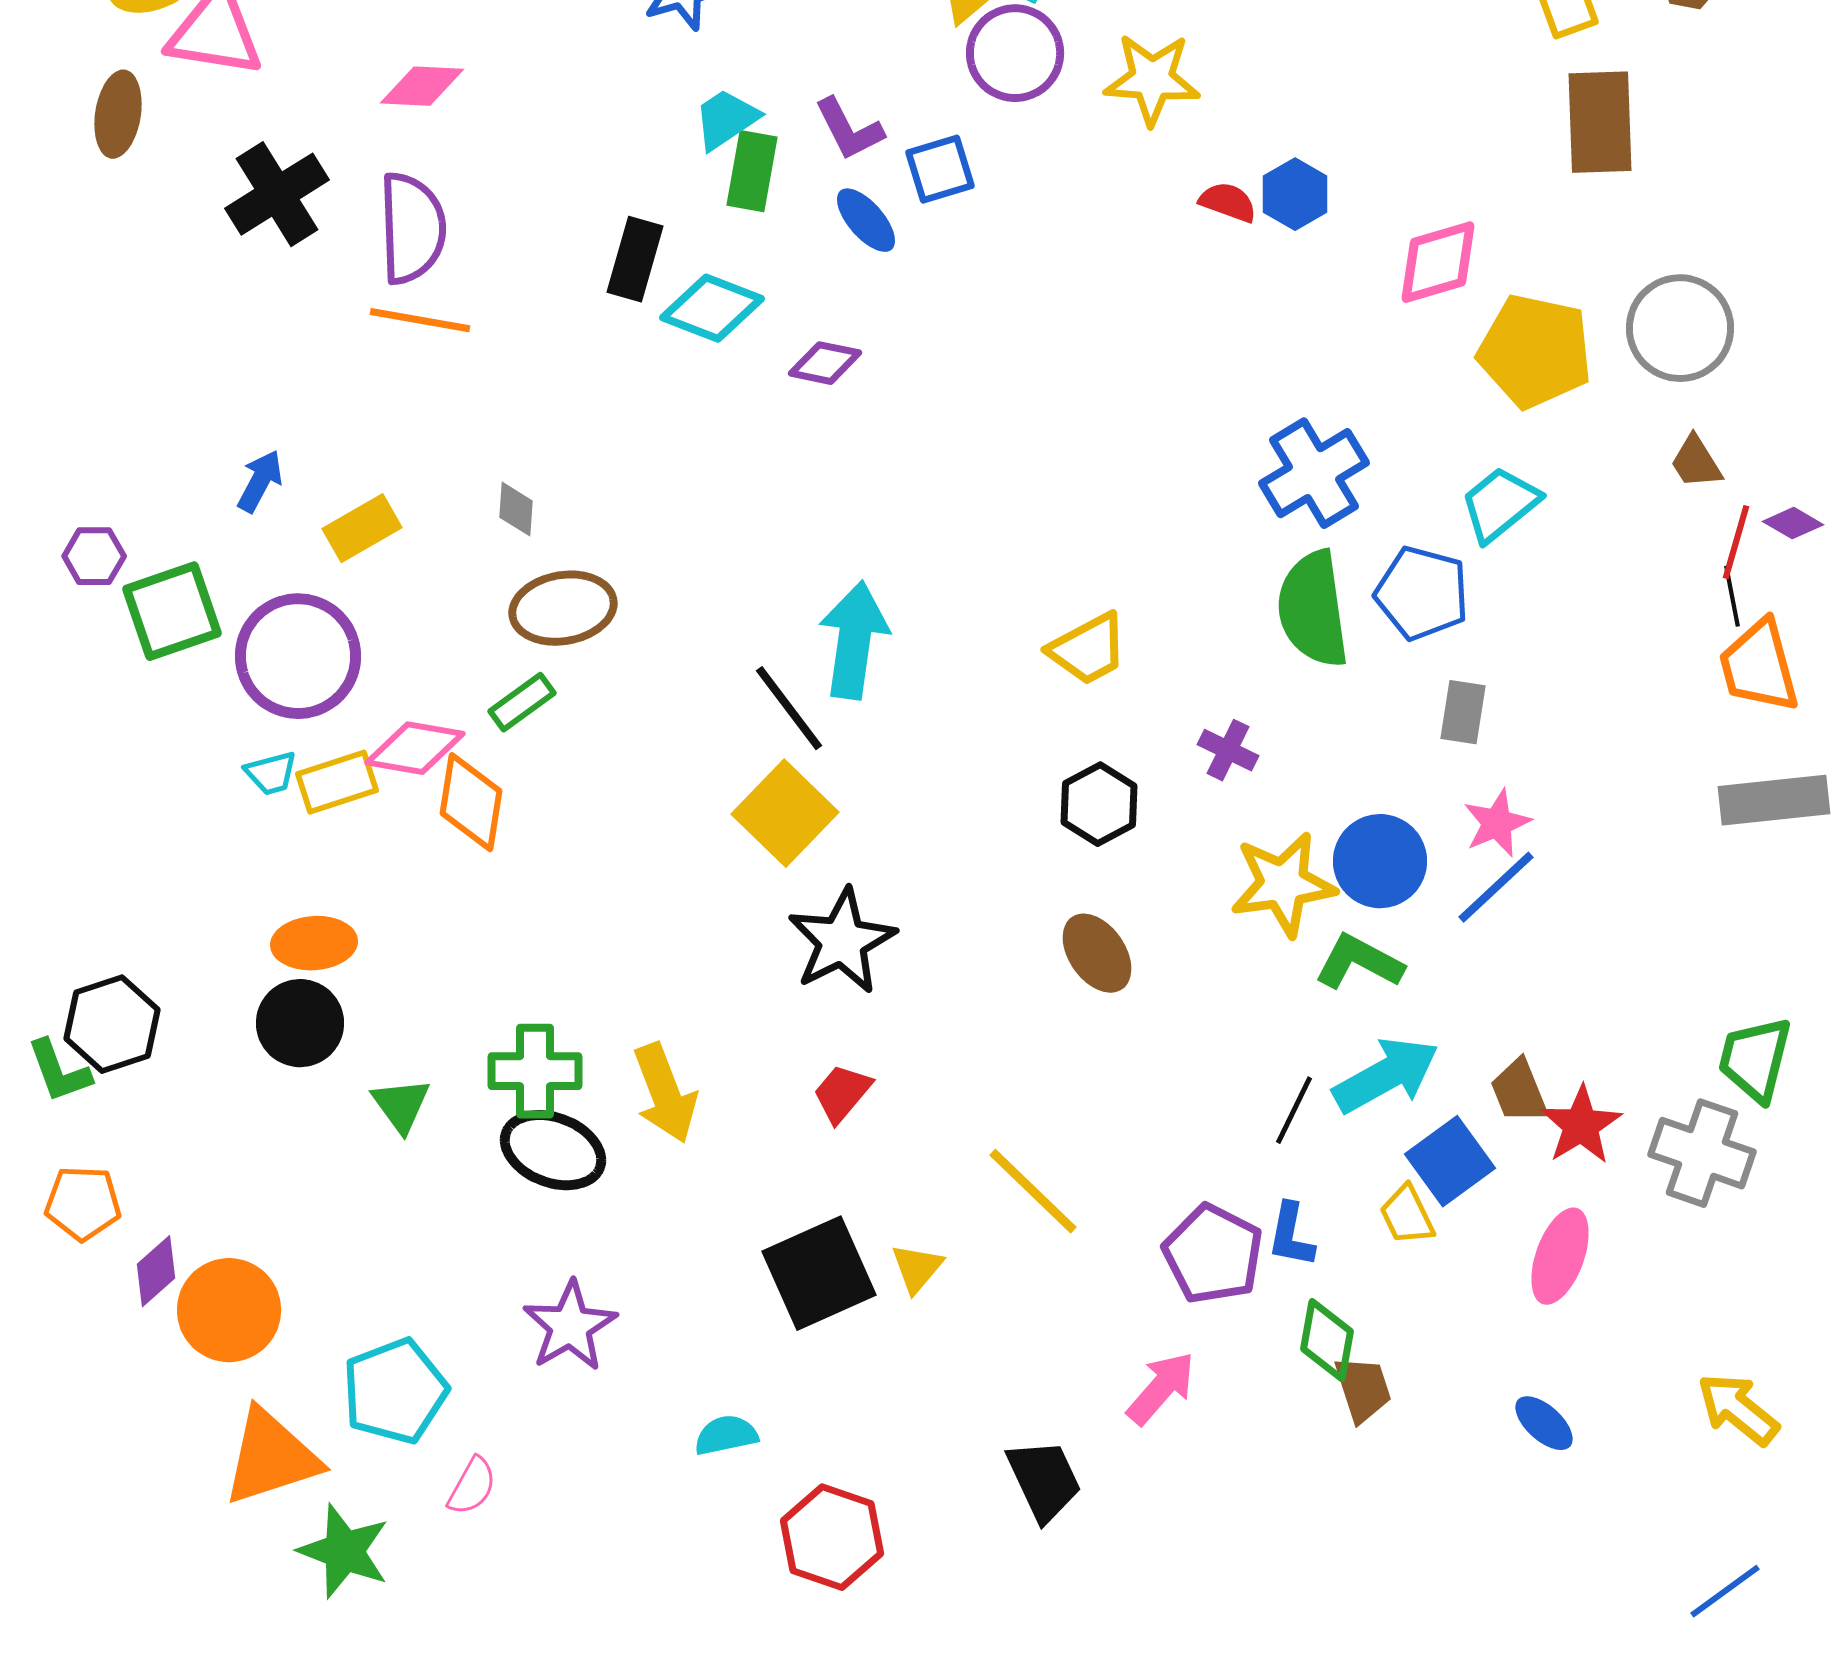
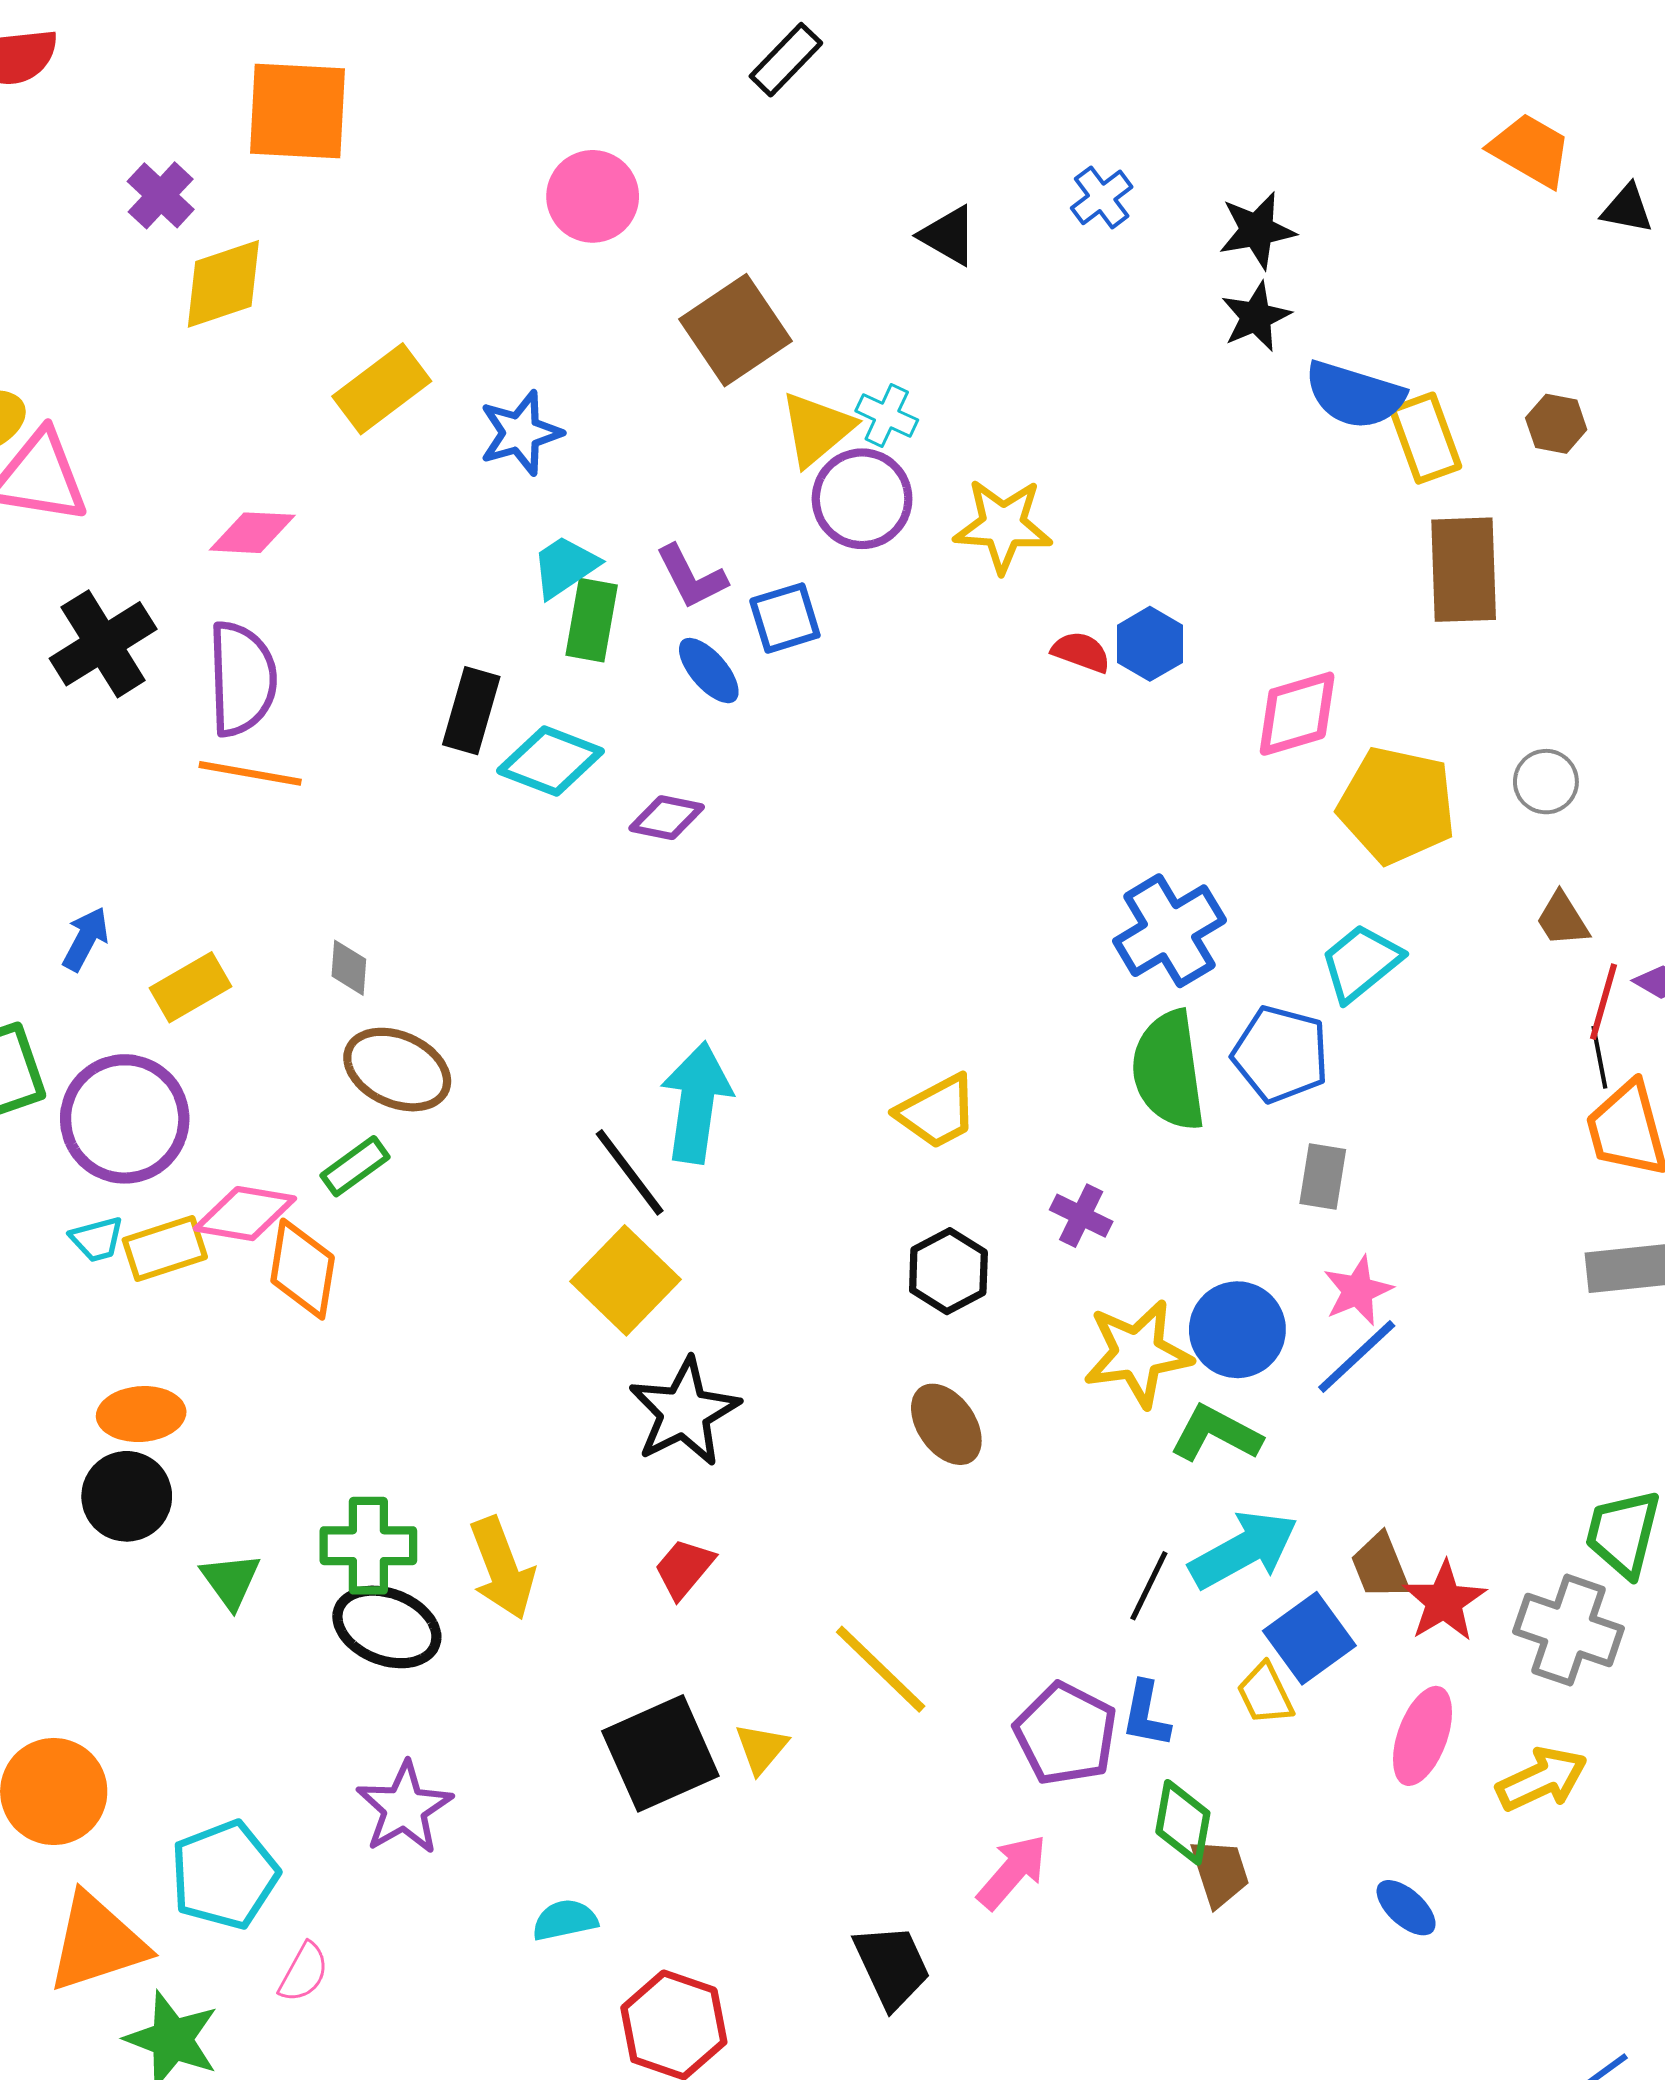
gray circle: (1680, 328) -> (1546, 782), size x0.6
brown ellipse: (563, 608) -> (397, 1070), turned 34
yellow arrow: (1738, 1409) -> (1542, 1779), moved, turned 116

